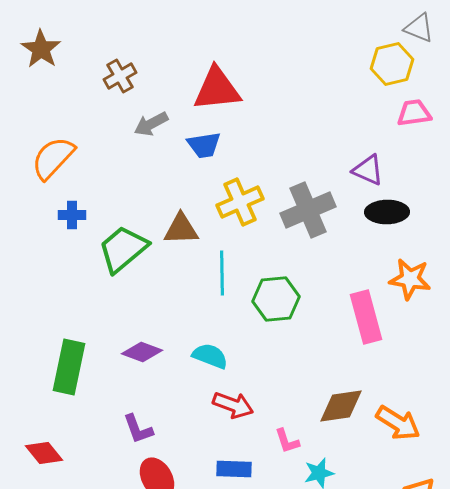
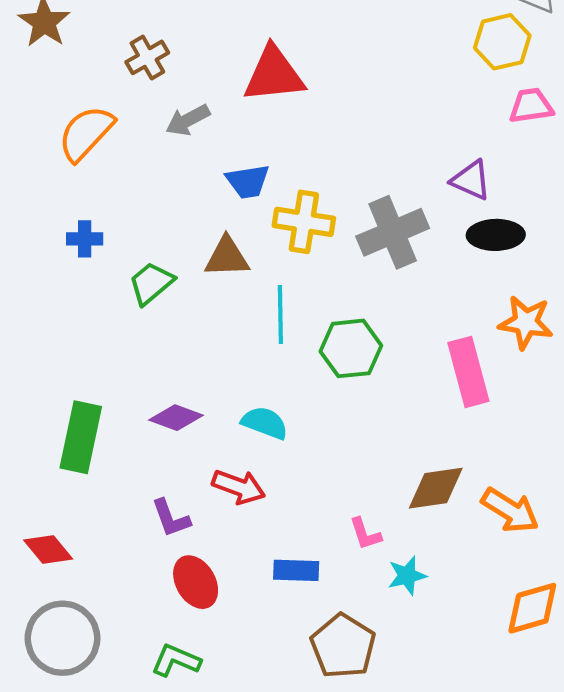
blue trapezoid: (204, 145) -> (248, 181), moved
orange semicircle: (53, 158) -> (86, 133), moved
yellow cross: (240, 202) -> (304, 222), turned 33
green trapezoid: (123, 249) -> (151, 283), size x0.7
red arrow: (233, 405) -> (239, 487), moved

